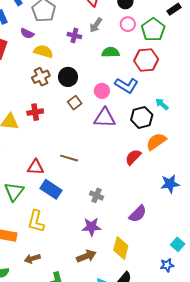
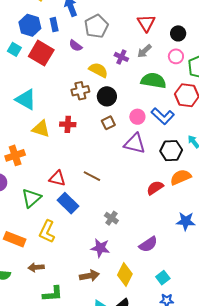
yellow semicircle: (43, 51) -> (98, 70), moved
green semicircle: (111, 52) -> (153, 81), size x1.4
cyan square: (178, 244) -> (163, 278), moved

